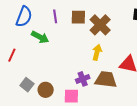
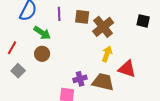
yellow arrow: (97, 52) -> (107, 54), moved
gray square: (27, 85) -> (18, 71), moved
brown circle: (46, 90) -> (42, 54), moved

